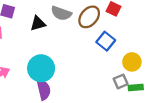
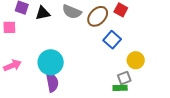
black triangle: (38, 23) -> (43, 13), moved
green rectangle: (136, 88) -> (120, 88), moved

